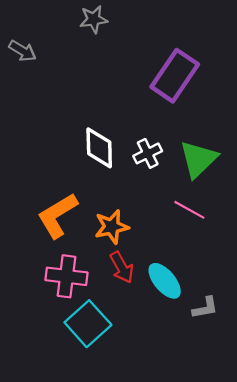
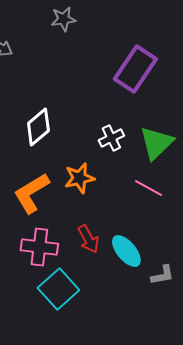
white diamond: (99, 148) -> (38, 127), moved, turned 51
orange star: (112, 227) -> (79, 178), moved

